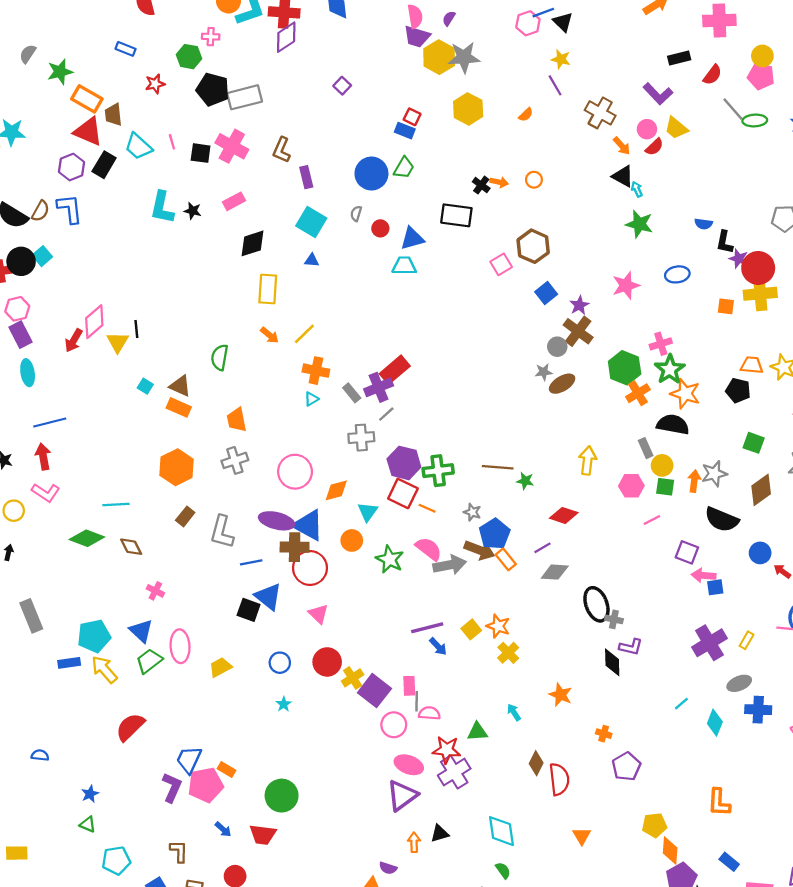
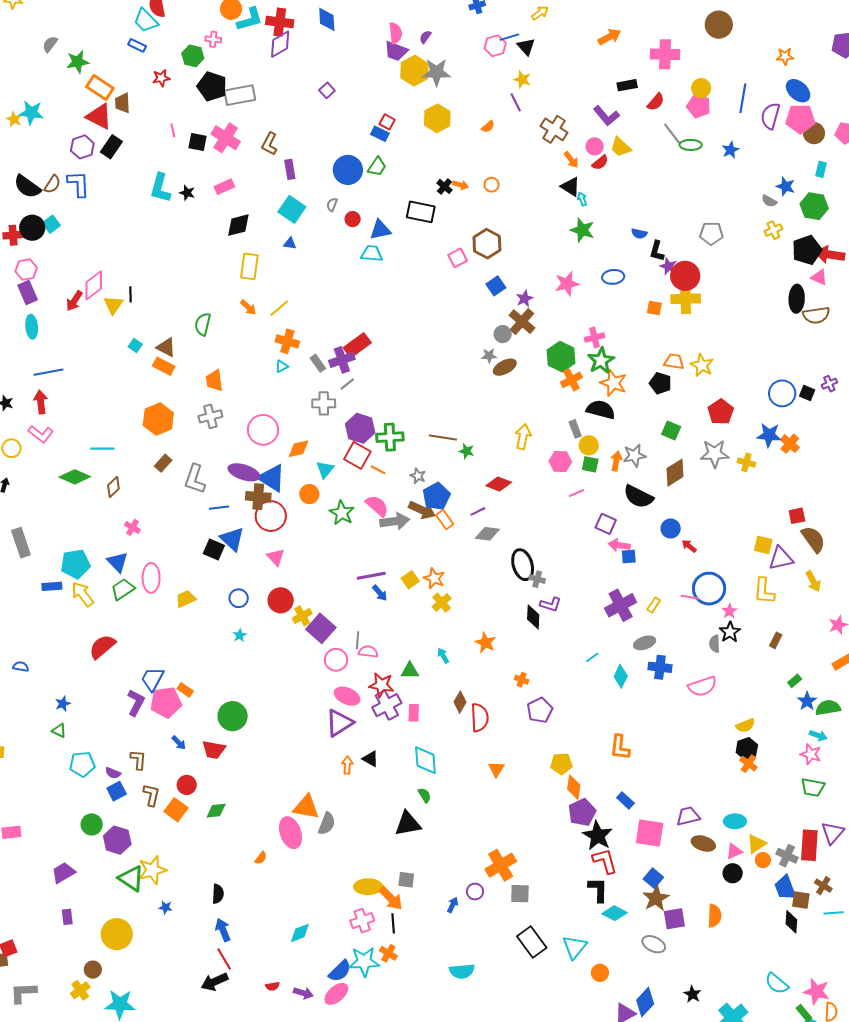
cyan trapezoid: (138, 146) -> (146, 21), moved
brown diamond: (131, 547) -> (113, 487), turned 70
pink rectangle: (409, 686) -> (414, 713), moved
black triangle: (440, 833) -> (370, 759), turned 42
purple semicircle: (388, 868) -> (113, 773), moved

